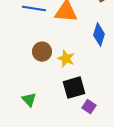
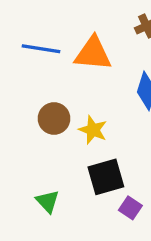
green triangle: (29, 100) -> (47, 201), moved

